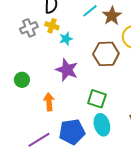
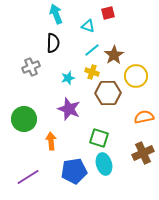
yellow cross: (52, 26) -> (92, 72), moved
green circle: (22, 80) -> (24, 119), size x1.6
purple line: (39, 140) -> (28, 177), moved

